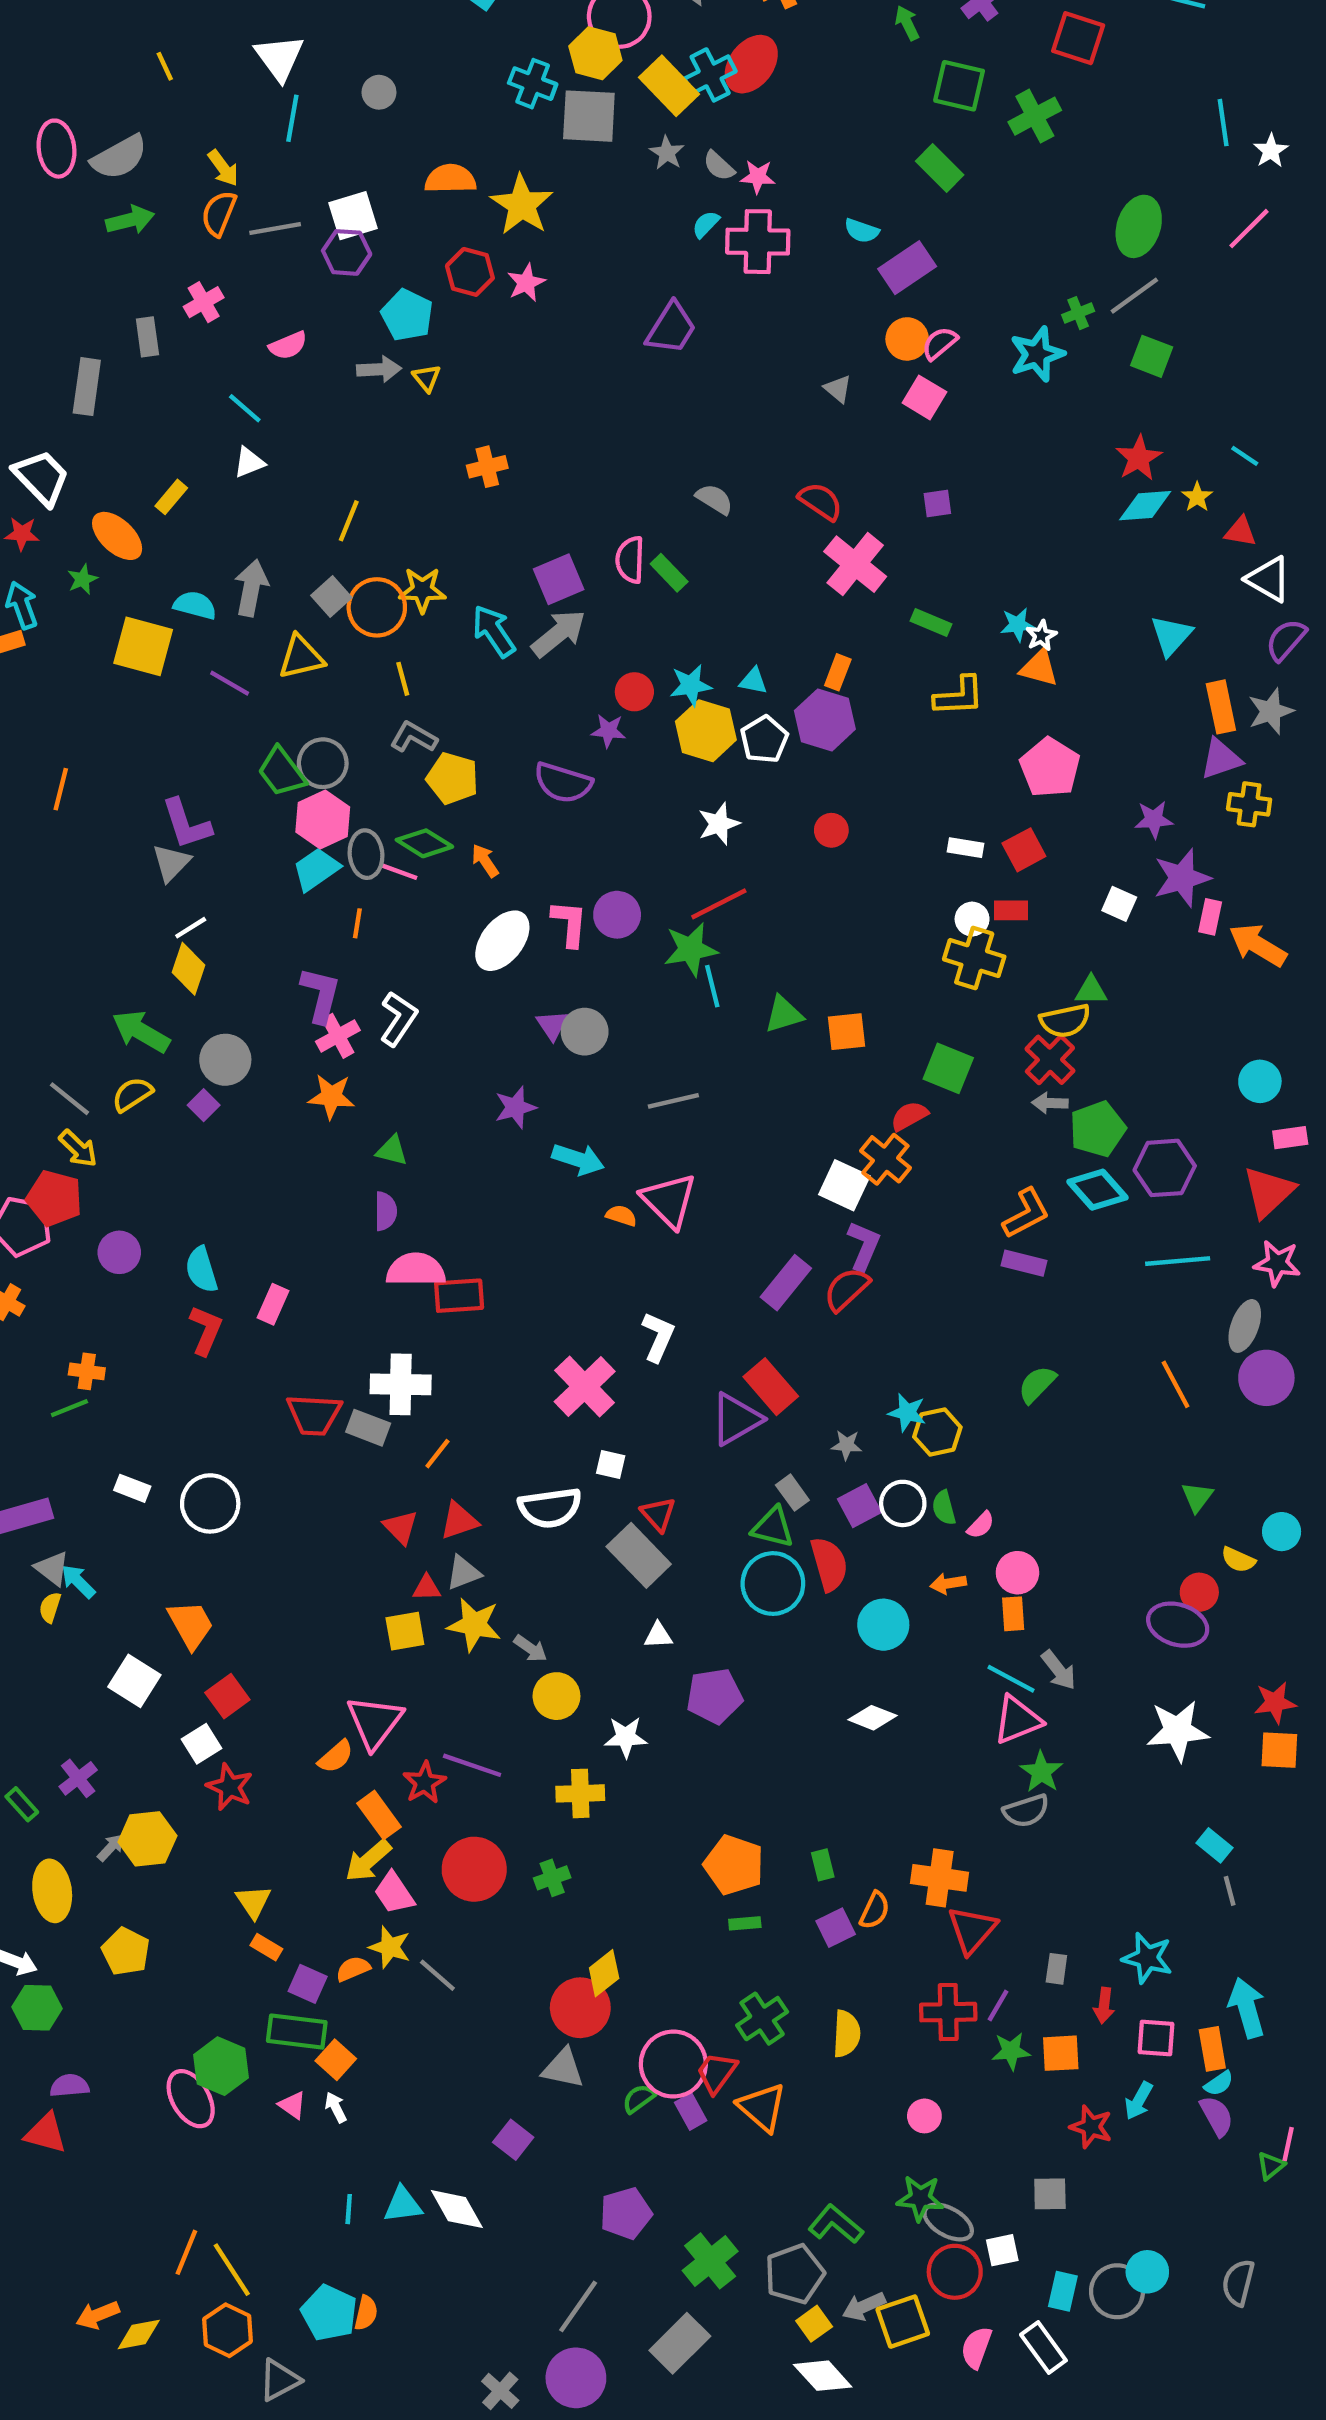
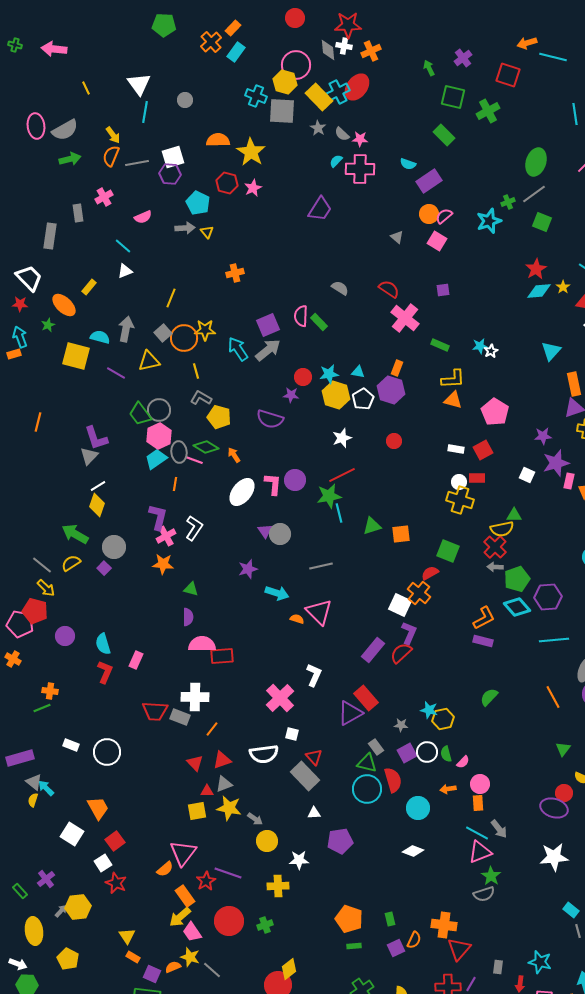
orange triangle: (1039, 668) -> (453, 400), moved

